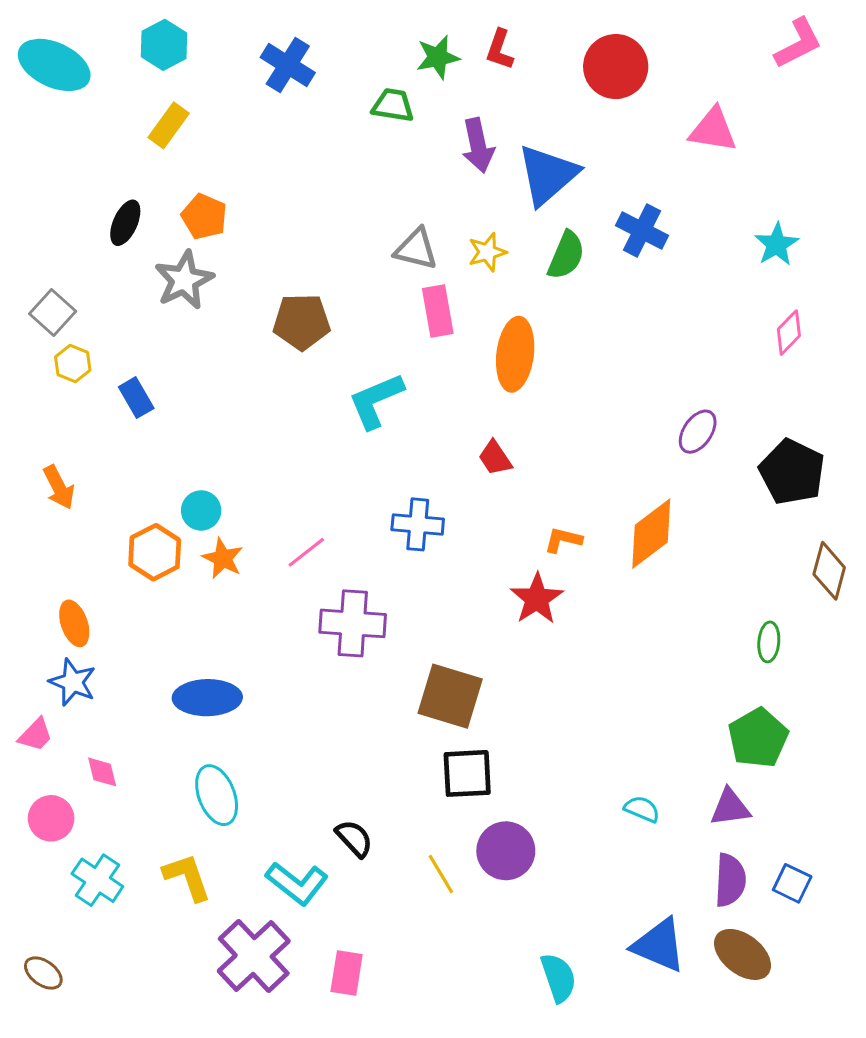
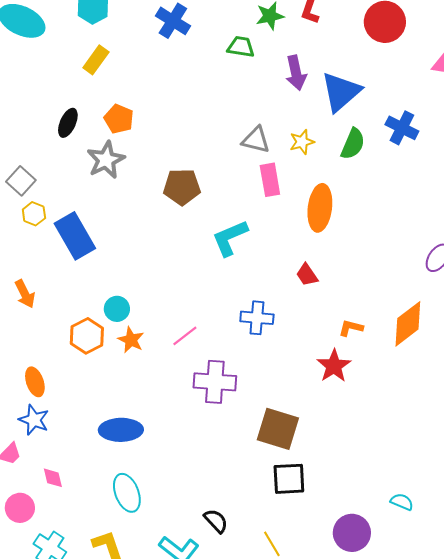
blue rectangle: (136, 398) -> (75, 236), size x1.8
purple circle: (506, 851) -> (352, 533), moved

